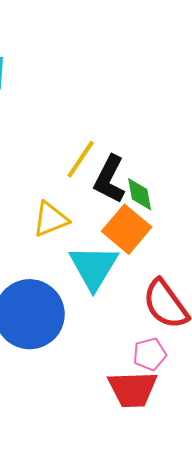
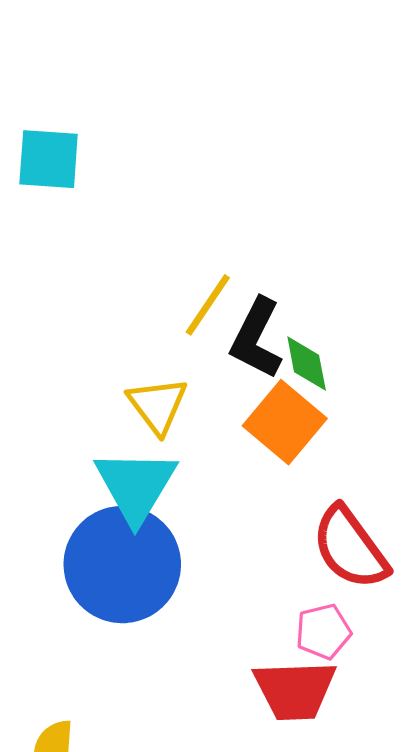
yellow triangle: (51, 219) -> (157, 405), turned -45
cyan triangle: (94, 267) -> (136, 486), moved

